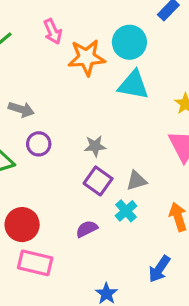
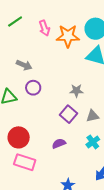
pink arrow: (53, 32) -> (44, 28), moved
gray star: (95, 146) -> (76, 91), moved
cyan cross: (126, 211) -> (93, 142), moved

